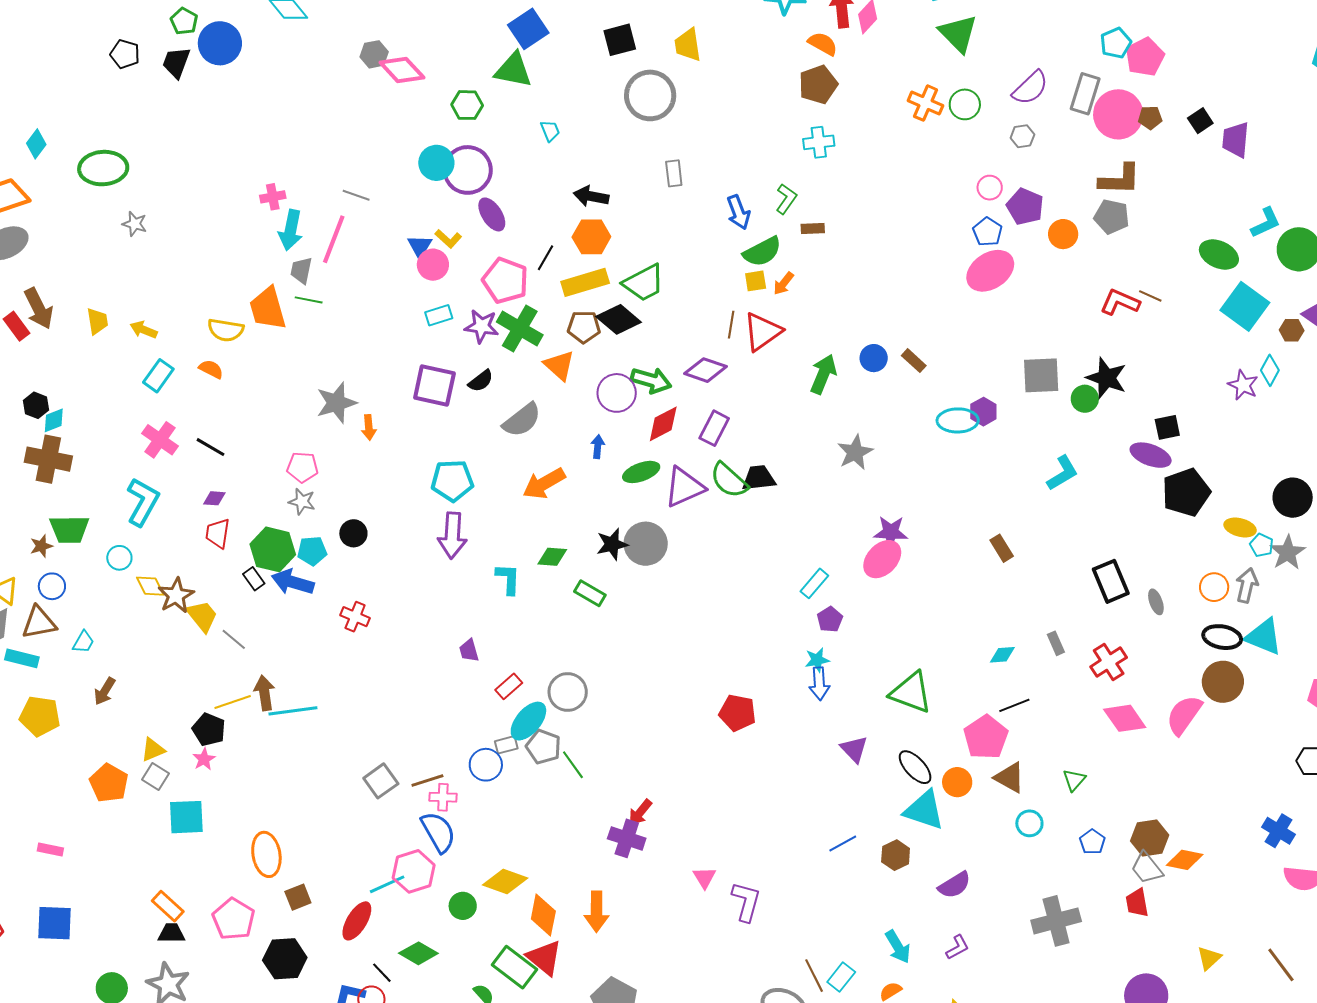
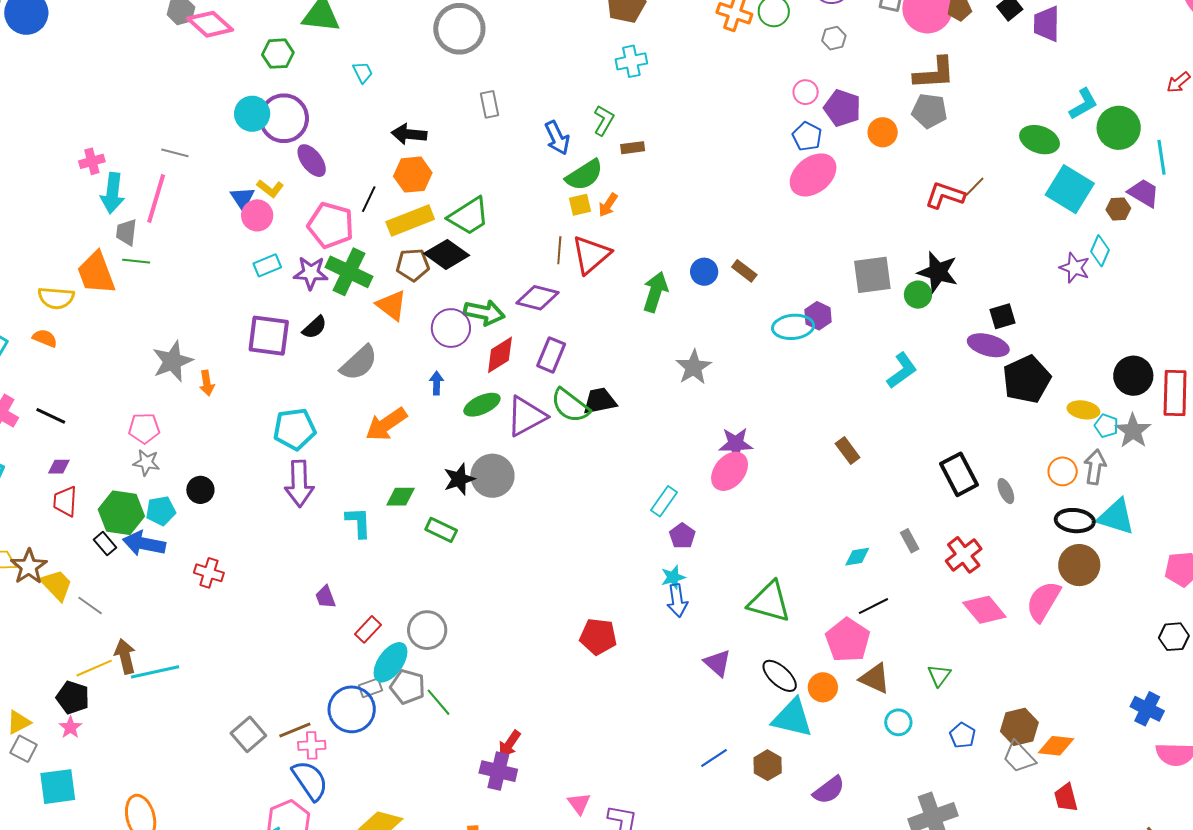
brown line: (1150, 296) -> (975, 187), turned -65
blue circle: (486, 765) -> (352, 709), size x1.4
red trapezoid: (1137, 903) -> (1066, 798), moved

